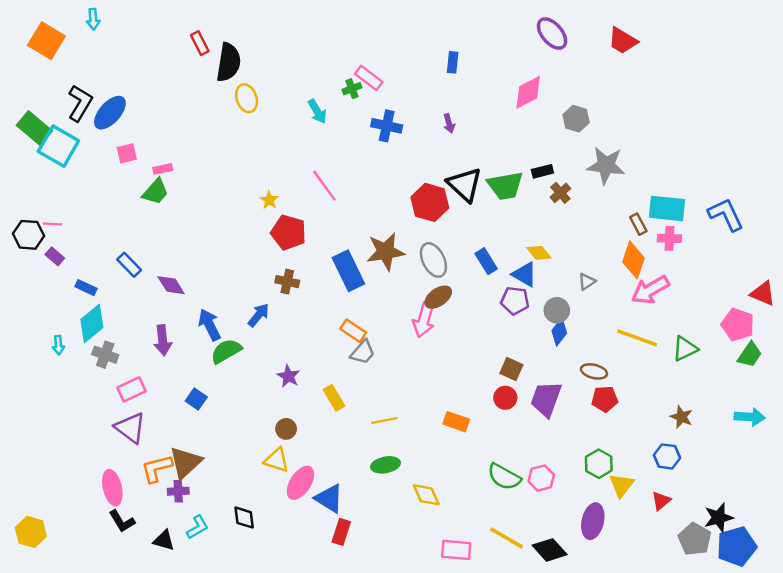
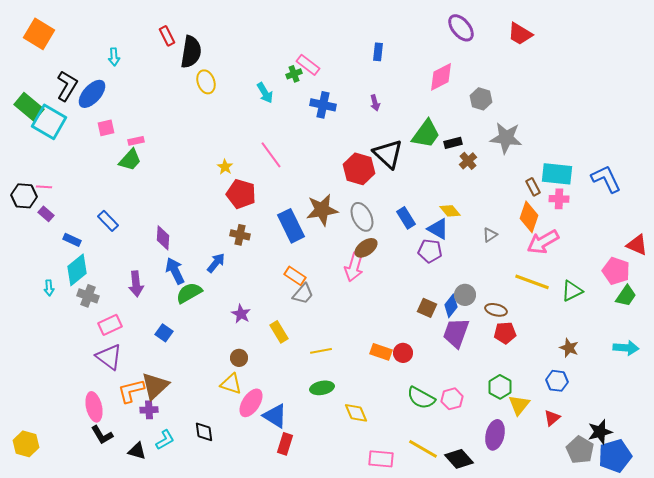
cyan arrow: (93, 19) -> (114, 57), moved
green trapezoid: (505, 186) -> (426, 134), moved, turned -44
purple diamond: (171, 285) -> (163, 238), moved, turned 35
gray circle: (557, 310) -> (465, 295), moved
blue diamond: (559, 332) -> (451, 306), moved
red circle: (505, 398) -> (403, 353), moved

